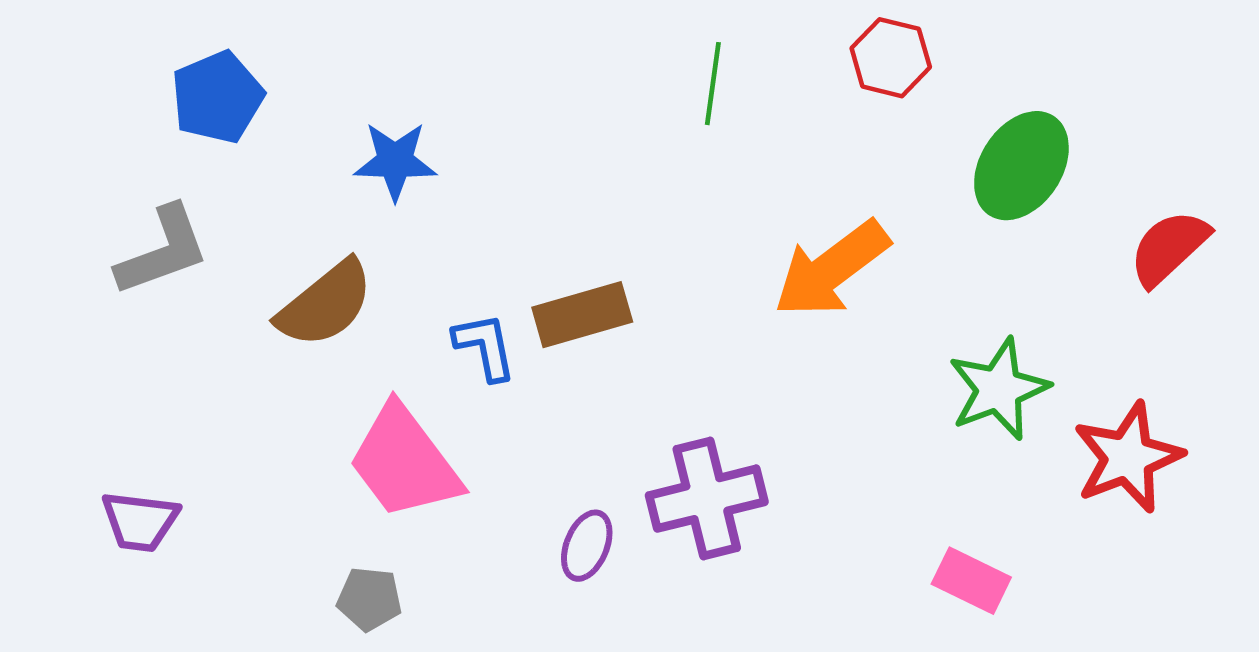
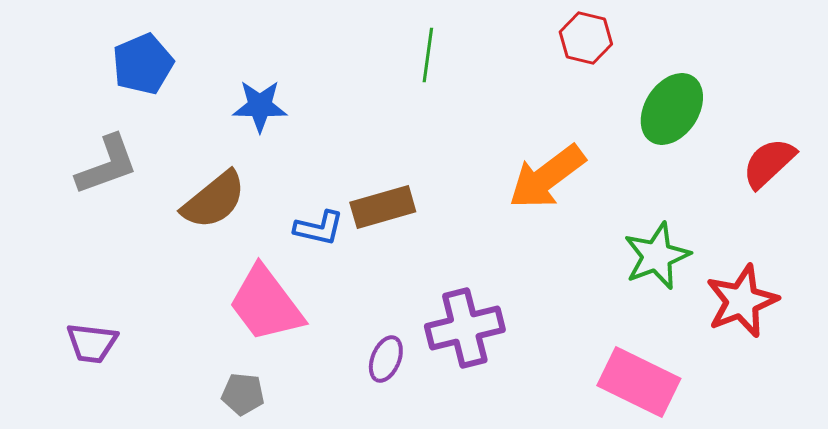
green line: (713, 84) -> (428, 55), moved
blue L-shape: (485, 347) -> (319, 228), turned 114
pink rectangle: (971, 581) -> (639, 382), size x1.6

